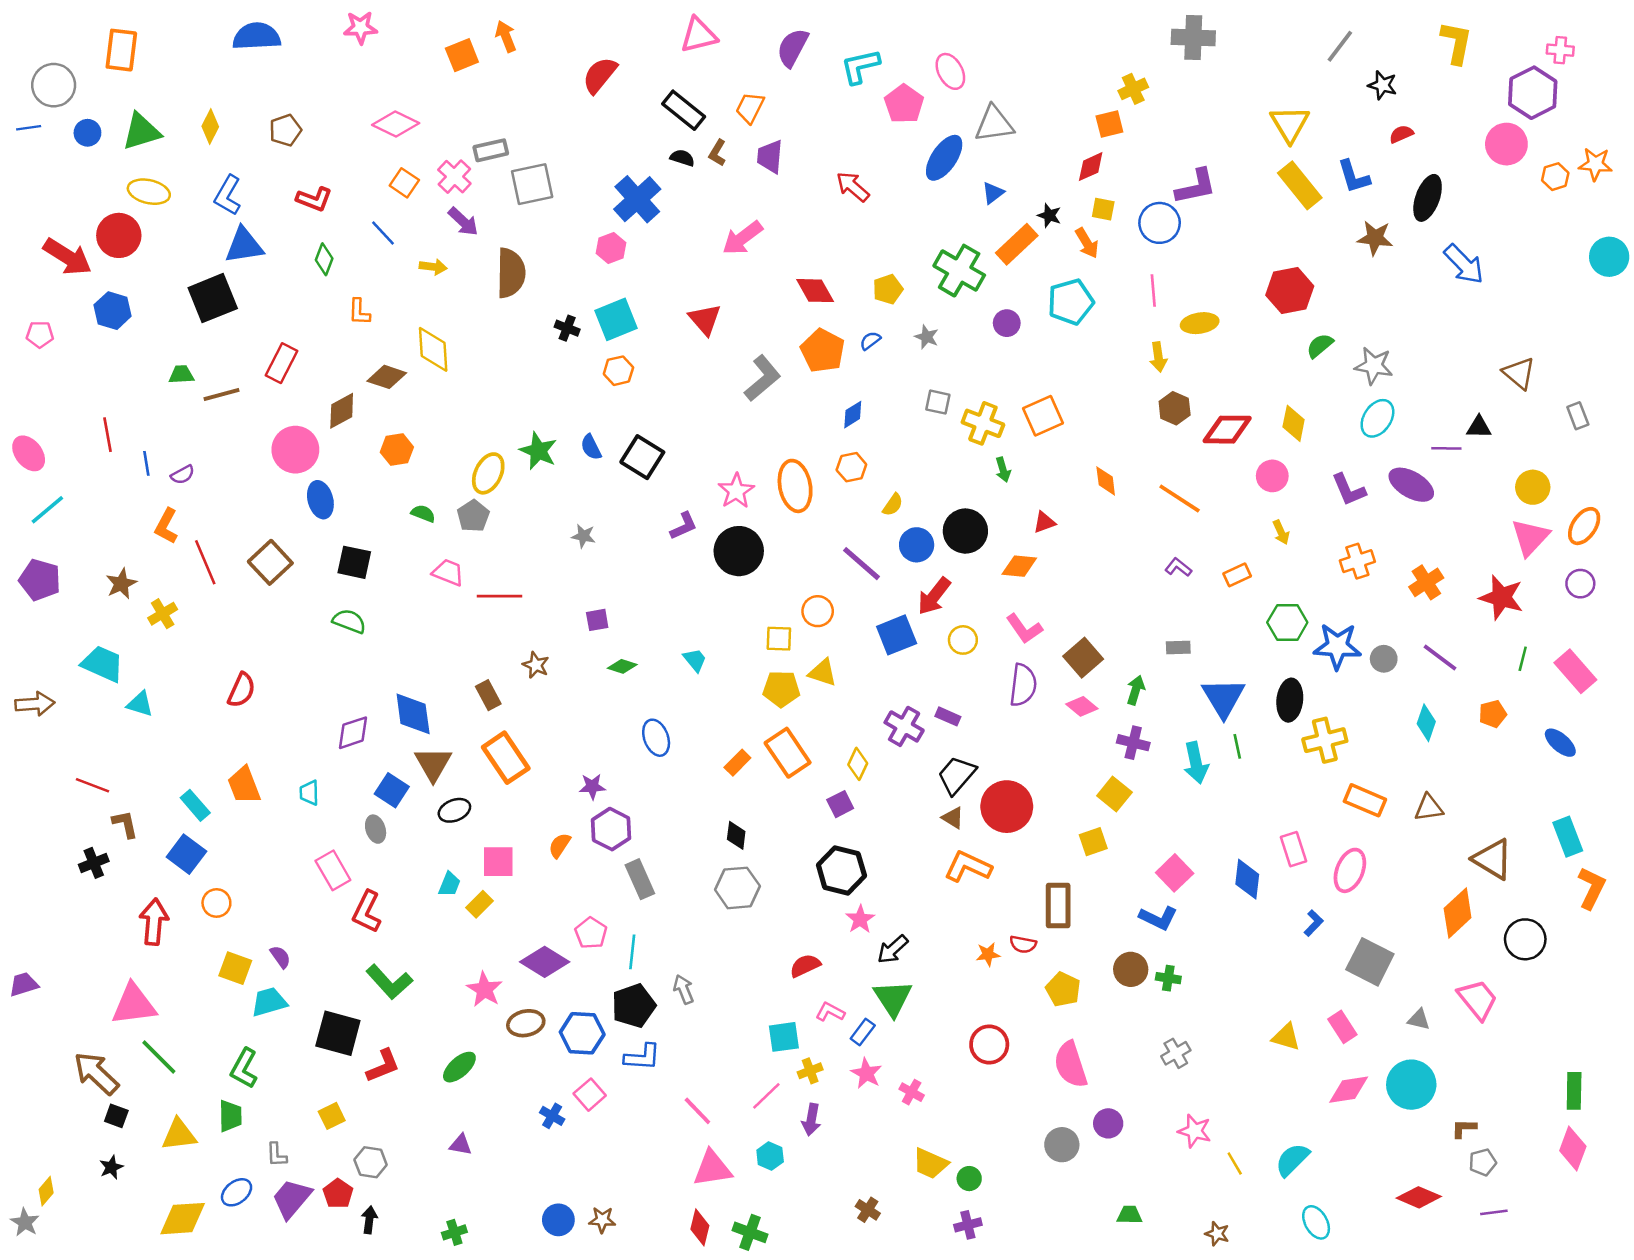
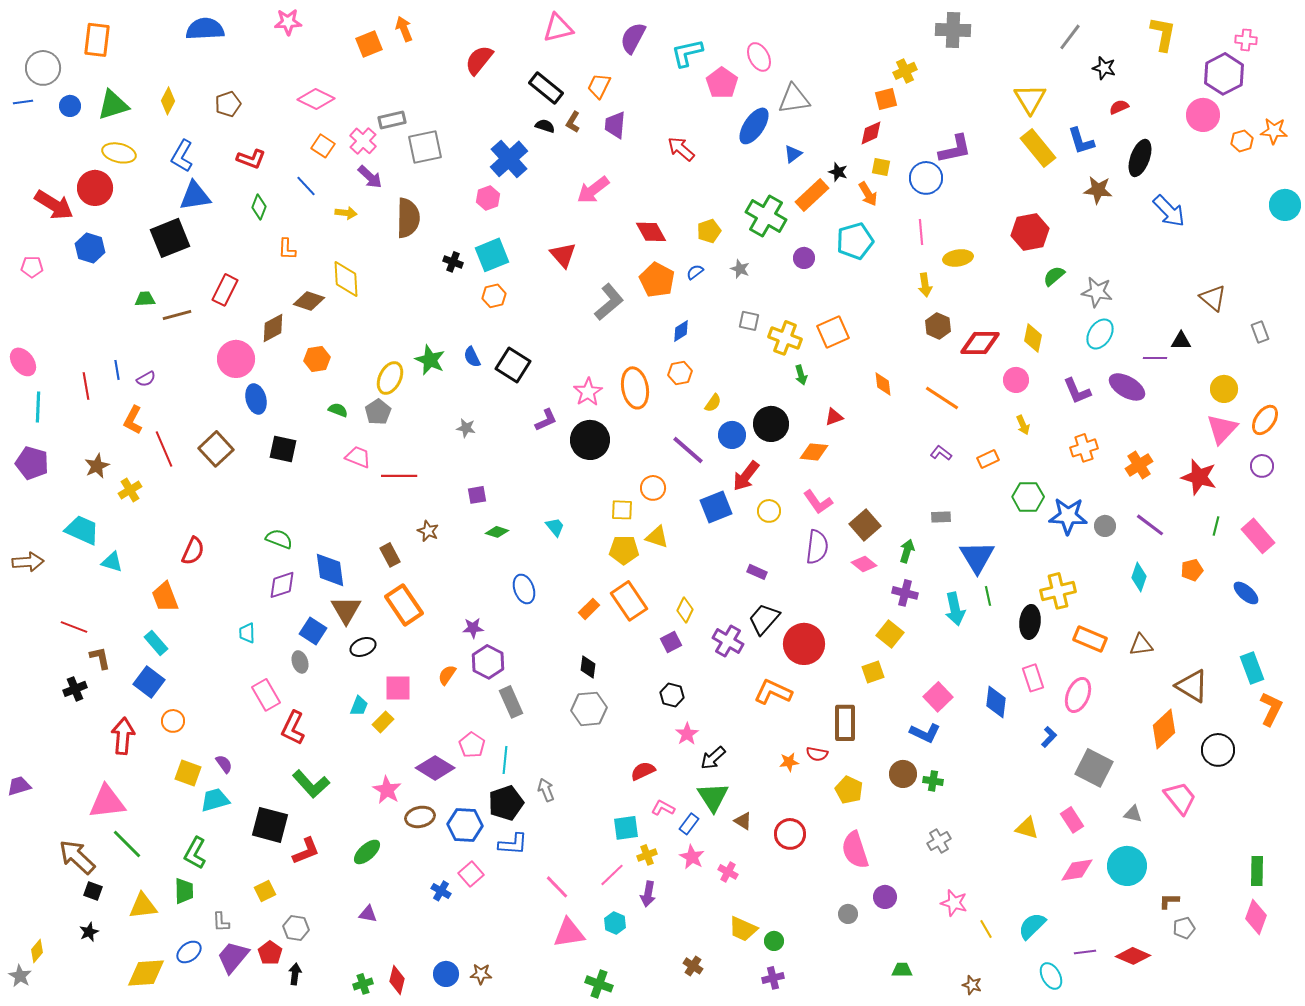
red line: (108, 435) -> (86, 386), moved
cyan line: (47, 510) -> (38, 407), turned -48
green semicircle: (349, 621) -> (279, 539), moved
black ellipse: (1290, 700) -> (1030, 622), moved
purple cross: (904, 726) -> (728, 641), moved
orange trapezoid: (244, 785) -> (165, 597), moved
brown triangle: (953, 818) -> (743, 821), moved
black hexagon: (841, 870) -> (672, 695), size x0.6
gray circle: (1062, 1145) -> (848, 914), size x0.7
purple line: (1494, 1212) -> (1085, 952), moved
red diamond: (700, 1227) -> (397, 980), moved

